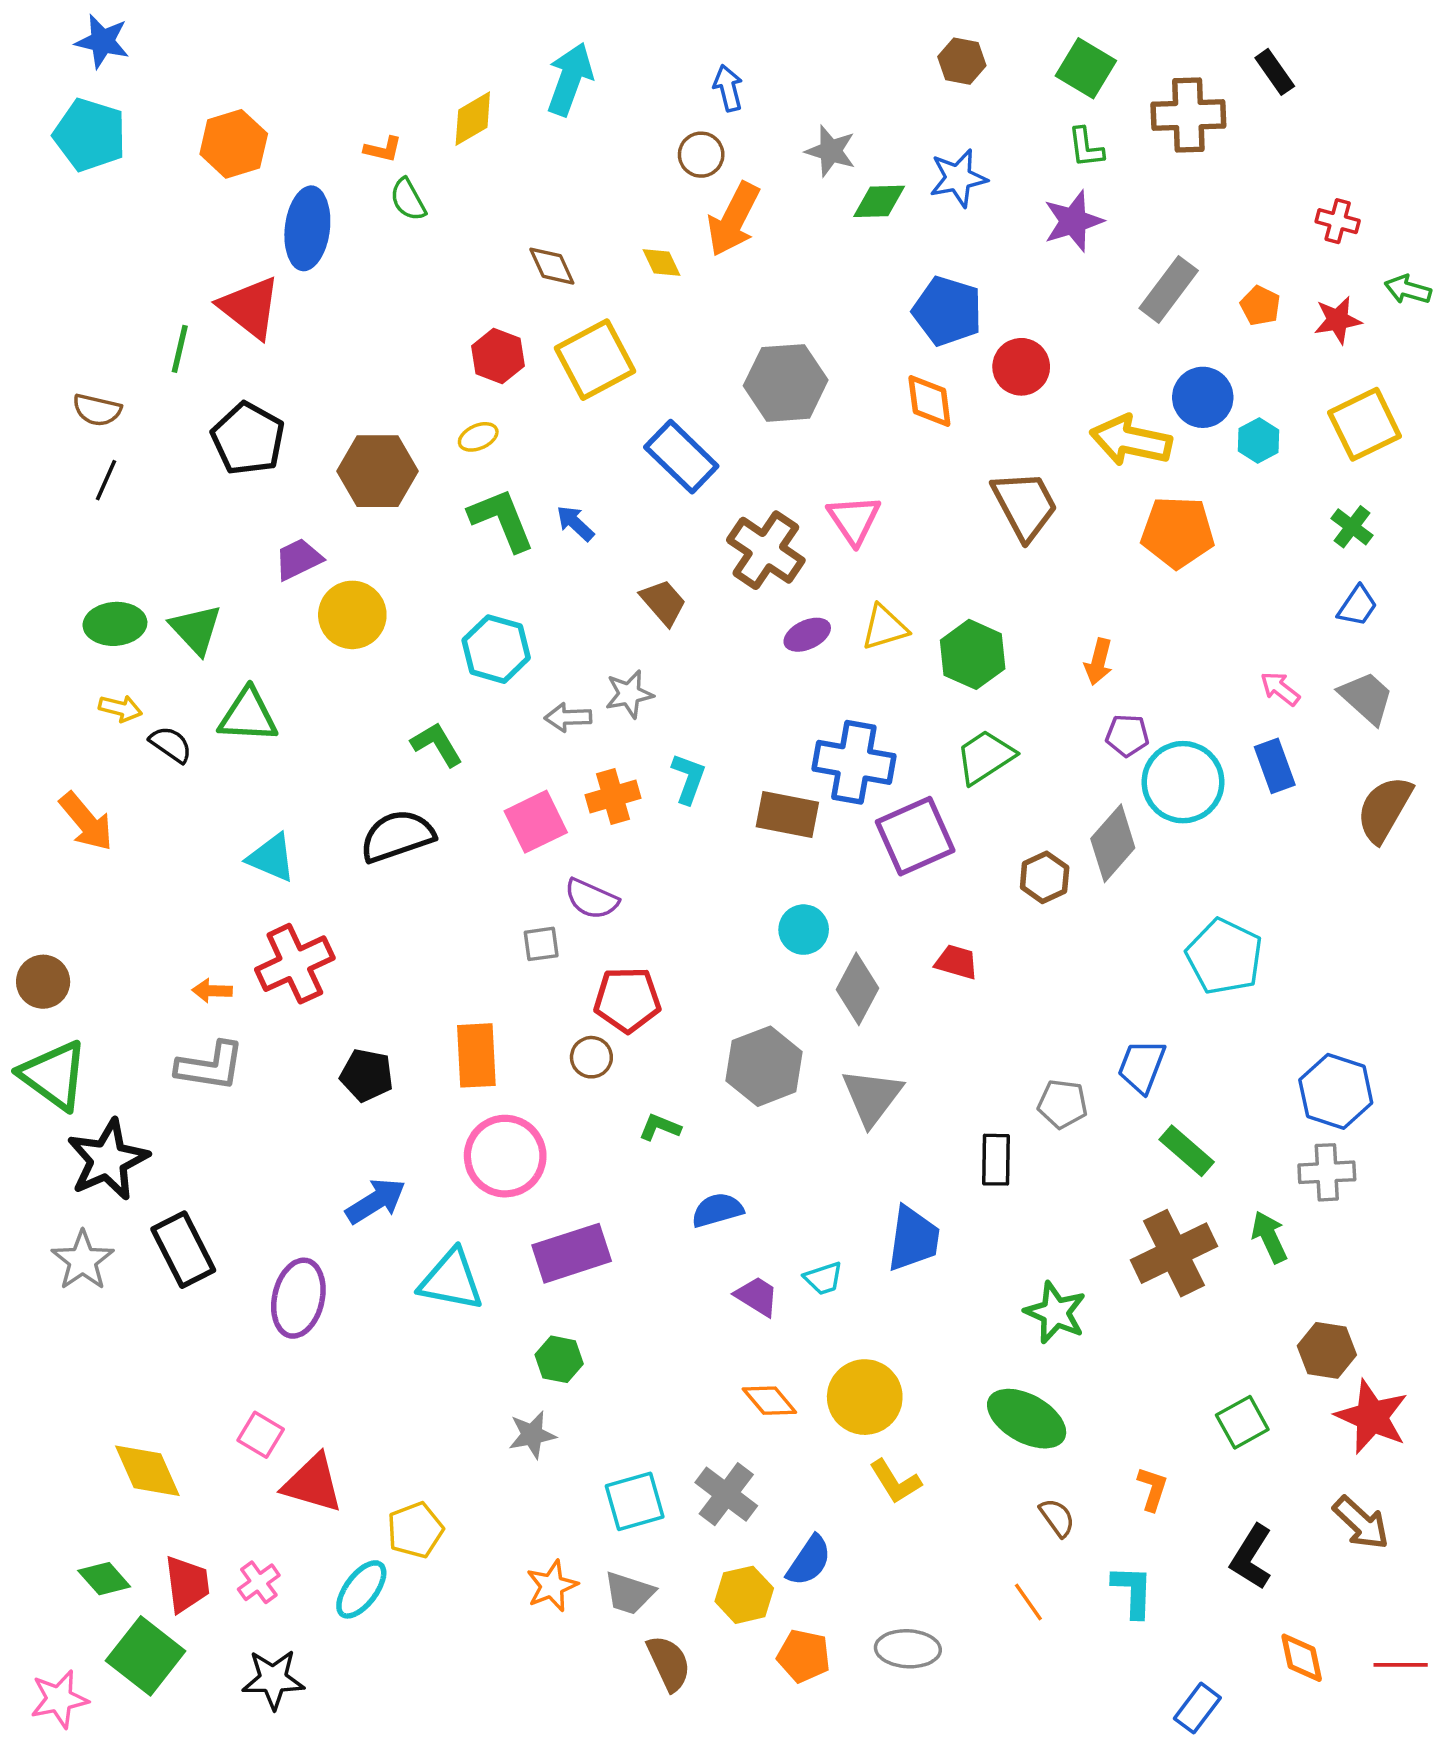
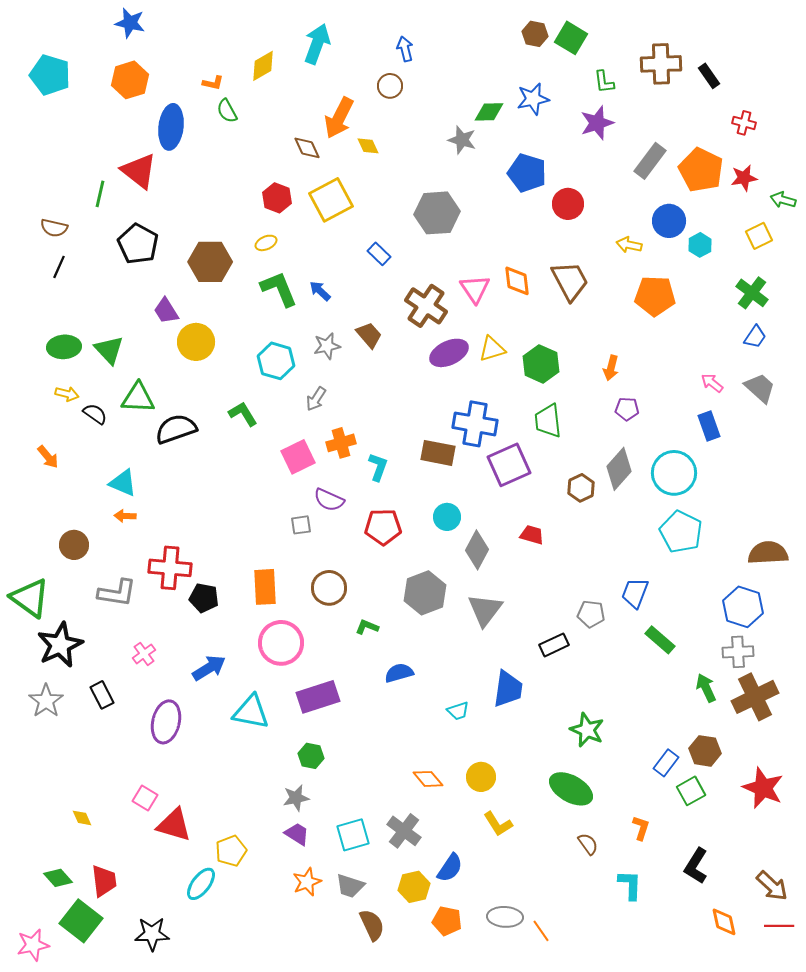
blue star: (102, 41) -> (130, 23), moved
green square: (1086, 68) -> (571, 38), moved
black rectangle: (1275, 72) -> (709, 76), moved
gray star: (831, 151) -> (462, 140), moved
orange arrow: (733, 219) -> (339, 118), moved
green arrow: (1408, 289) -> (783, 200), moved
orange pentagon: (1260, 306) -> (701, 170), size x2.0
orange diamond: (929, 401) -> (517, 281), moved
yellow square: (1365, 424) -> (759, 236), size x0.7
yellow arrow: (1131, 441) -> (629, 245), size x0.6
blue rectangle: (681, 457) -> (379, 254), size x0.6
green cross: (1352, 527) -> (752, 293), size x1.4
purple trapezoid: (298, 559) -> (166, 311), turned -96
purple ellipse: (807, 635) -> (449, 353), size x1.5
gray star: (629, 694) -> (327, 346), moved
gray arrow: (568, 717) -> (316, 399), turned -55
green trapezoid: (985, 757) -> (548, 421), turned -63
cyan L-shape: (689, 779) -> (378, 467), moved
cyan circle: (1183, 782) -> (674, 473), moved
brown semicircle: (1384, 809) -> (768, 553), moved, turned 57
orange arrow: (86, 822) -> (48, 457), size x0.7
black semicircle: (397, 836) -> (176, 429), moved
cyan triangle: (271, 858) -> (123, 483), moved
red cross: (295, 964) -> (170, 568), moved, turned 30
brown circle: (43, 982) -> (74, 545), moved
orange arrow: (212, 991) -> (125, 516), moved
red pentagon: (627, 1000) -> (383, 527), moved
brown circle: (591, 1057) -> (329, 588), size x1.5
black rectangle: (996, 1160) -> (554, 645), turned 64
black rectangle: (183, 1250) -> (102, 695), size x0.7
brown cross: (1174, 1253) -> (755, 697), moved
purple trapezoid: (757, 1296) -> (297, 834), moved
brown hexagon: (1327, 1350) -> (705, 751), moved
yellow circle: (865, 1397) -> (481, 777), size x0.7
yellow diamond: (147, 1471) -> (82, 818), size x0.5
brown arrow: (1361, 1523) -> (772, 886), moved
pink cross: (259, 1582) -> (144, 654), moved
orange line: (1028, 1602) -> (541, 931), moved
blue rectangle: (1197, 1708) -> (666, 763), moved

